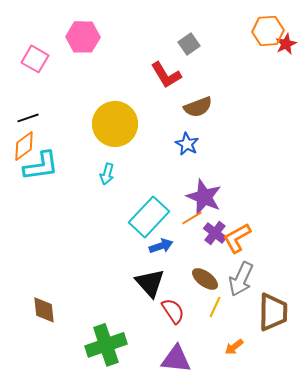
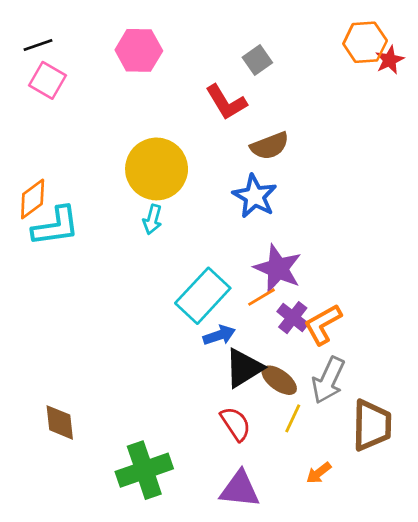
pink hexagon: (83, 37) -> (139, 50), moved
black line: (28, 118) -> (38, 45), moved
blue star: (187, 144) -> (255, 196), size x1.4
cyan arrow: (107, 174) -> (152, 219), moved
black triangle: (150, 283) -> (244, 368), moved, turned 40

